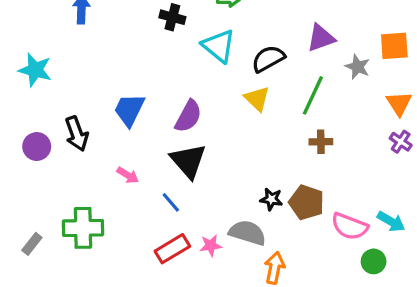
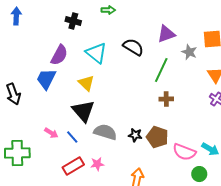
cyan triangle: (219, 46) -> (96, 53), moved
black semicircle: (268, 59) -> (133, 47), turned 60
yellow triangle: (257, 99) -> (86, 83), moved
purple semicircle: (188, 116) -> (59, 55), moved
pink arrow: (128, 175) -> (51, 133), moved
gray semicircle: (247, 233) -> (105, 132), moved

